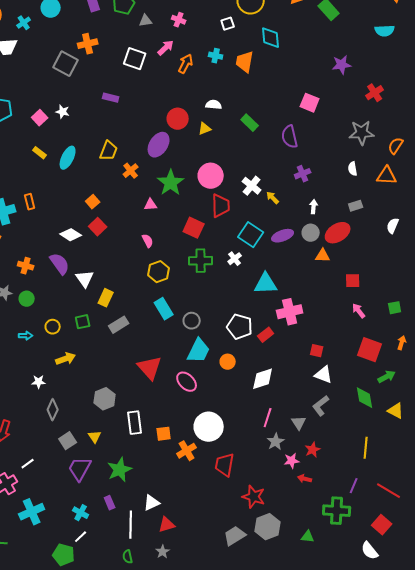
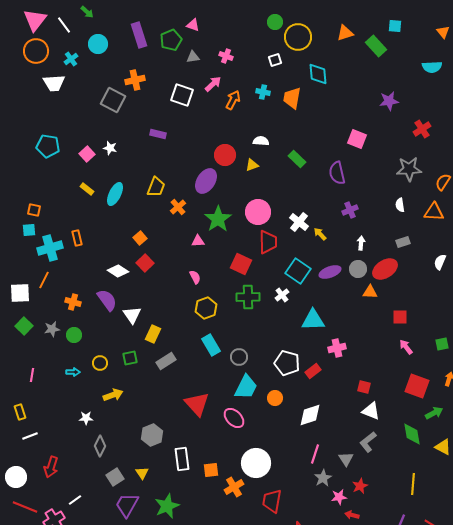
pink cross: (290, 312) -> (337, 348), size x0.7

